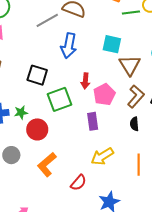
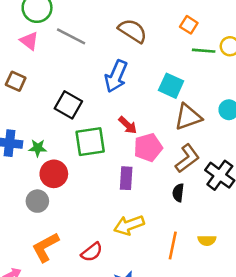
gray line: (47, 20) -> (71, 36), moved, turned 45
brown triangle: (130, 65) -> (188, 117), turned 30
red arrow: (85, 81) -> (128, 125), turned -63
gray circle: (11, 155) -> (37, 201), moved
orange L-shape: (47, 165) -> (45, 247), moved

